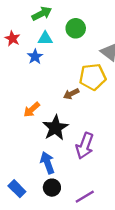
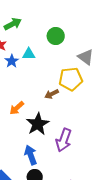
green arrow: (42, 14) -> (13, 24), moved
cyan triangle: (45, 38) -> (29, 54), moved
blue star: (35, 57) -> (12, 61), moved

